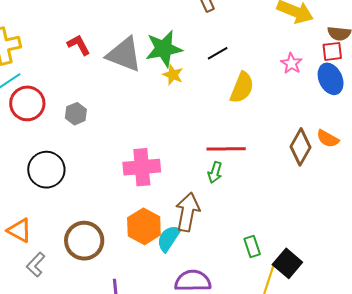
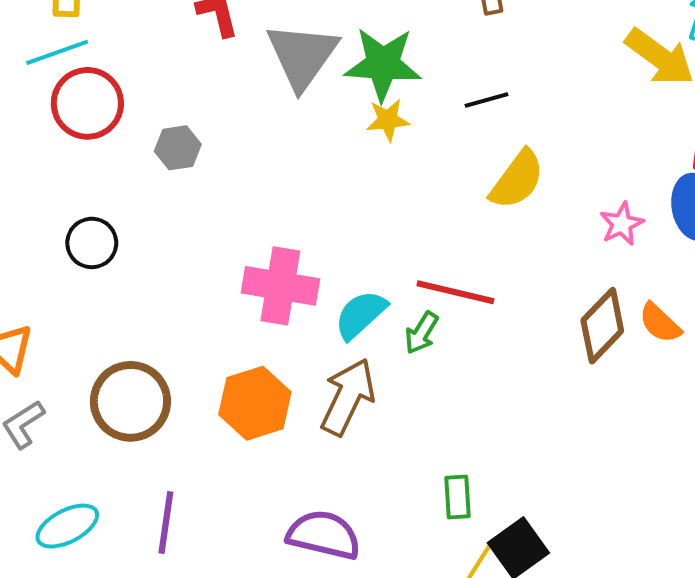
gray triangle: (124, 54) -> (302, 56), turned 30
pink star: (291, 63) -> (622, 224), moved
yellow star: (173, 75) -> (388, 120), turned 30
black circle: (46, 170) -> (92, 243), size x0.7
cyan semicircle: (169, 238) -> (360, 315), moved

